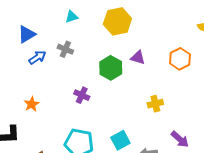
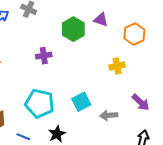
orange hexagon: (180, 59) -> (134, 34), moved
purple cross: (82, 95) -> (44, 56), turned -35

